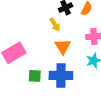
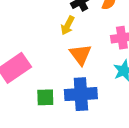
yellow arrow: (55, 25) -> (68, 25), turned 64

